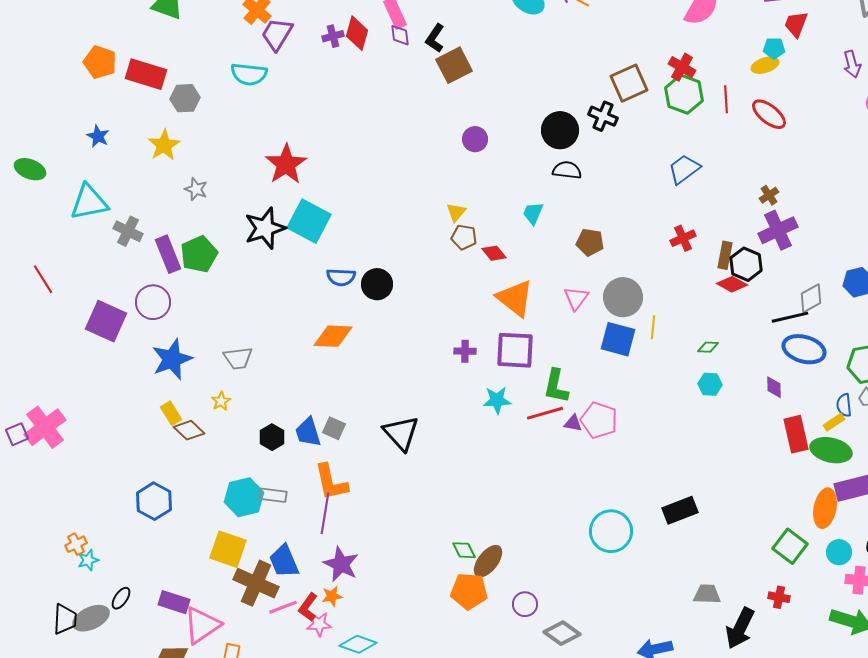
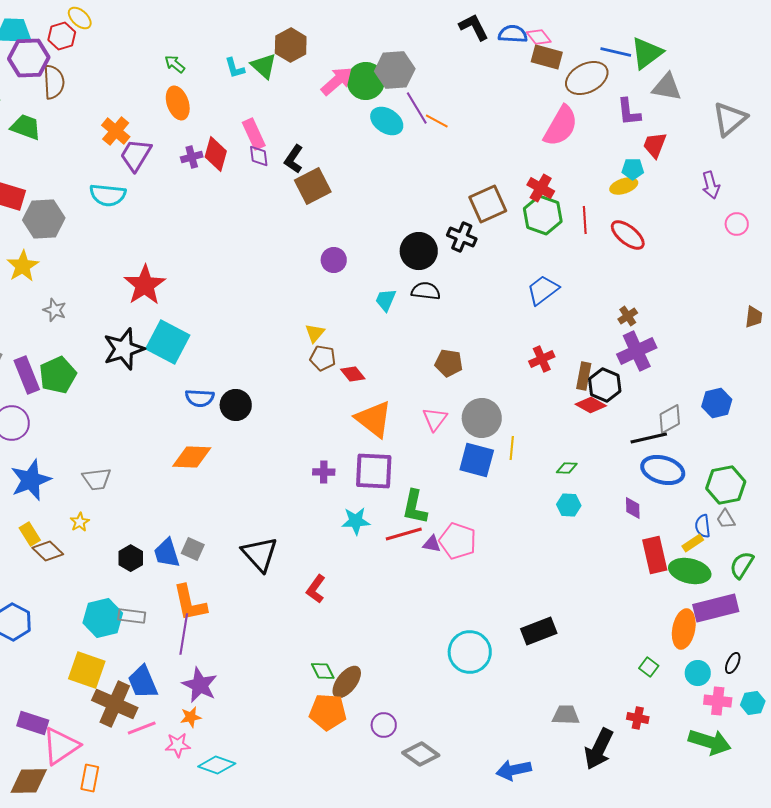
gray hexagon: (185, 98) -> (44, 219), size x1.4
cyan trapezoid: (533, 213) -> (386, 300), moved
green square: (790, 546) -> (649, 667), size x0.6
red L-shape: (308, 607) -> (316, 589), moved

